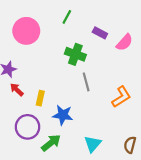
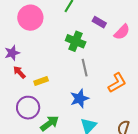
yellow rectangle: (40, 98) -> (41, 81), turned 56
blue star: (63, 115) -> (79, 98), moved, turned -30

